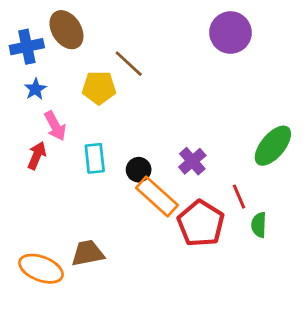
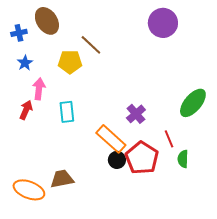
blue cross: (27, 47) -> (19, 33), size x0.7
pink arrow: (55, 126) -> (39, 89), turned -145
black circle: (139, 170) -> (117, 160), moved

